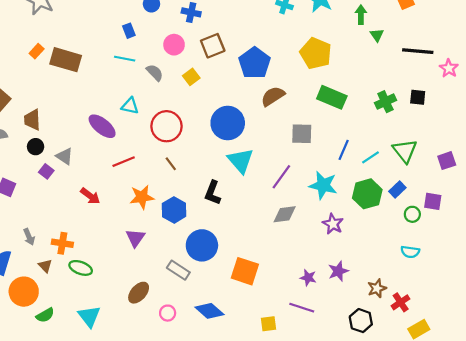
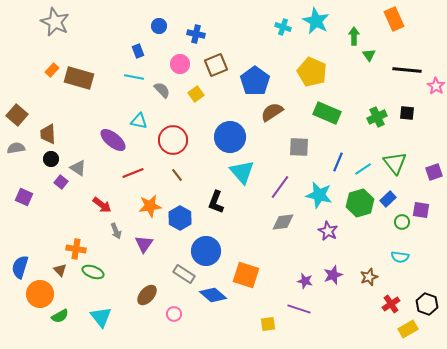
gray arrow: (29, 237) -> (116, 231), moved
brown star: (377, 288) -> (369, 277), moved
blue diamond: (209, 311) -> (213, 295), moved
black hexagon: (361, 321) -> (427, 304), moved

